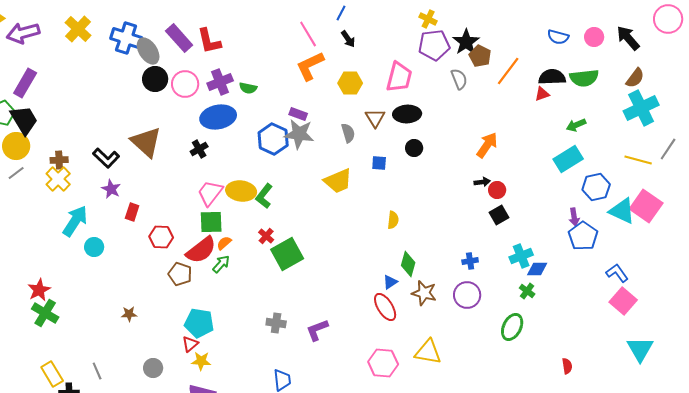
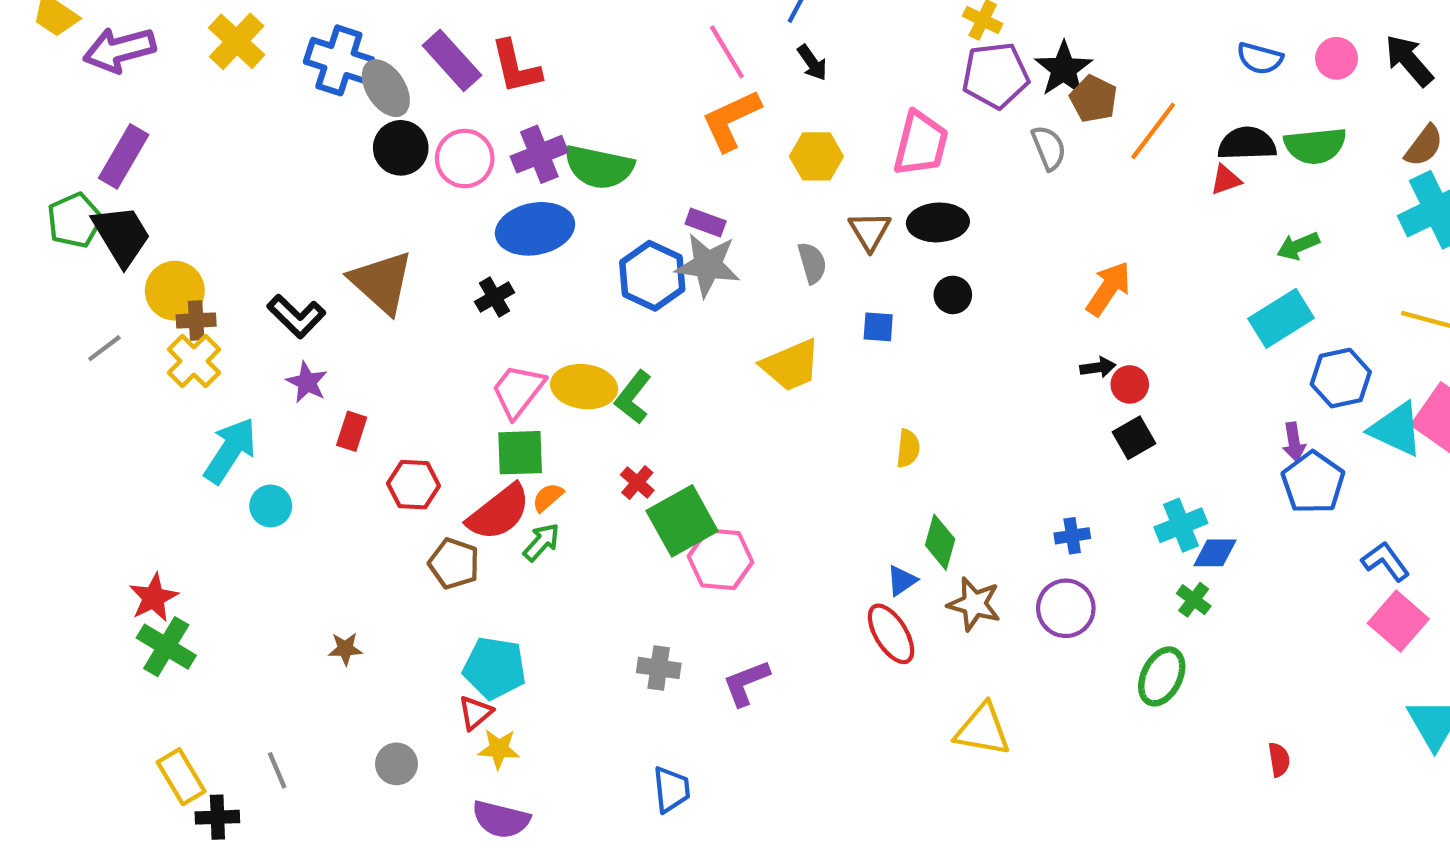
green semicircle: (248, 88) -> (599, 167), size x1.8
yellow circle: (16, 146) -> (175, 291), moved
pink hexagon: (383, 363) -> (720, 559), moved

